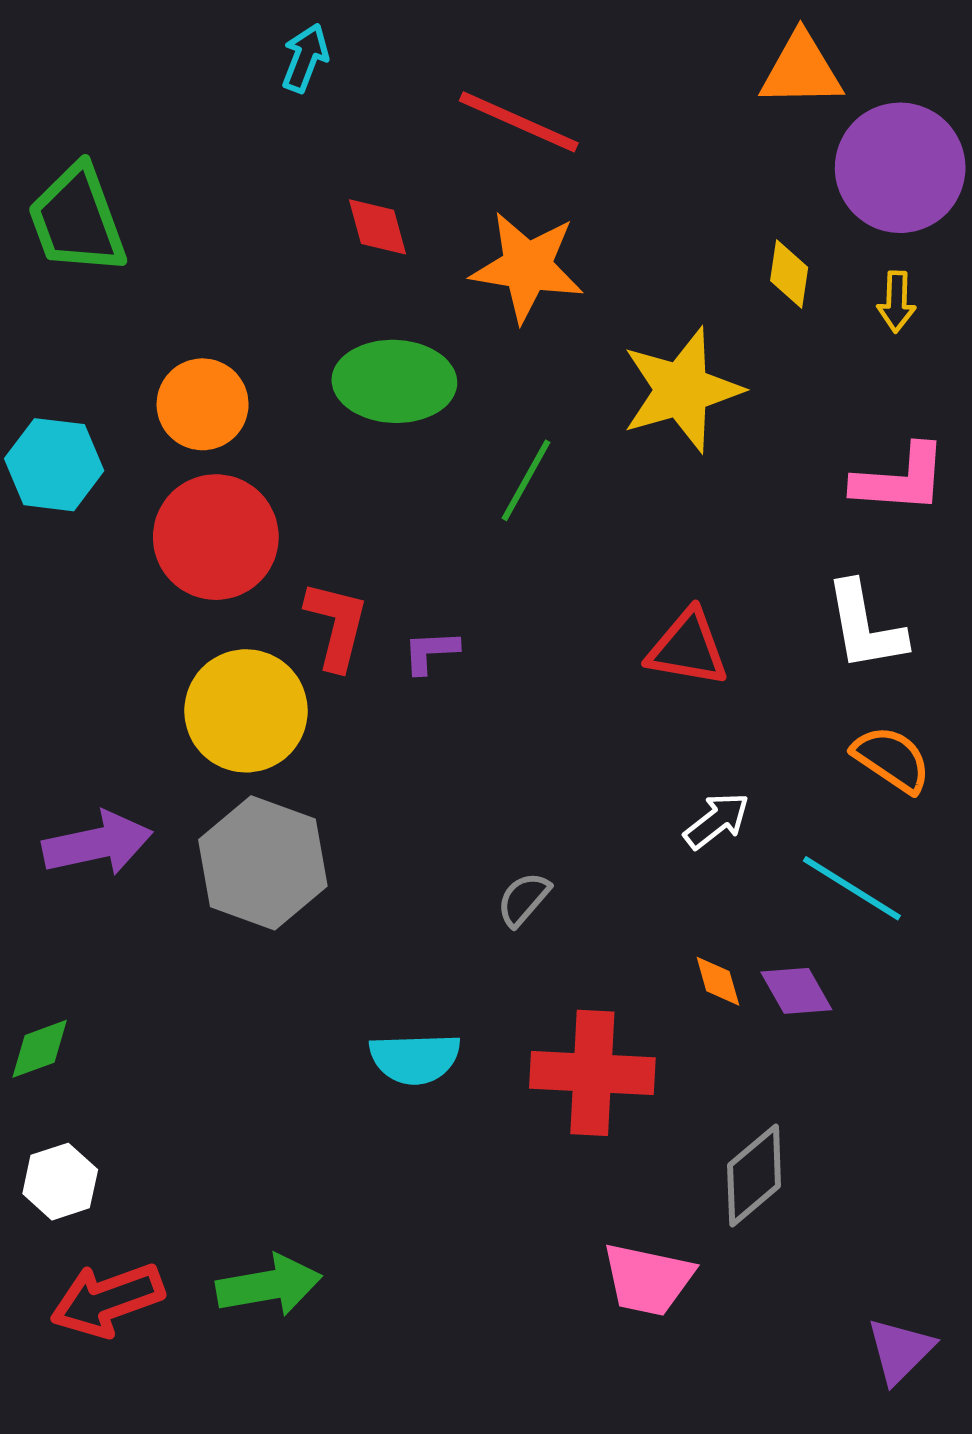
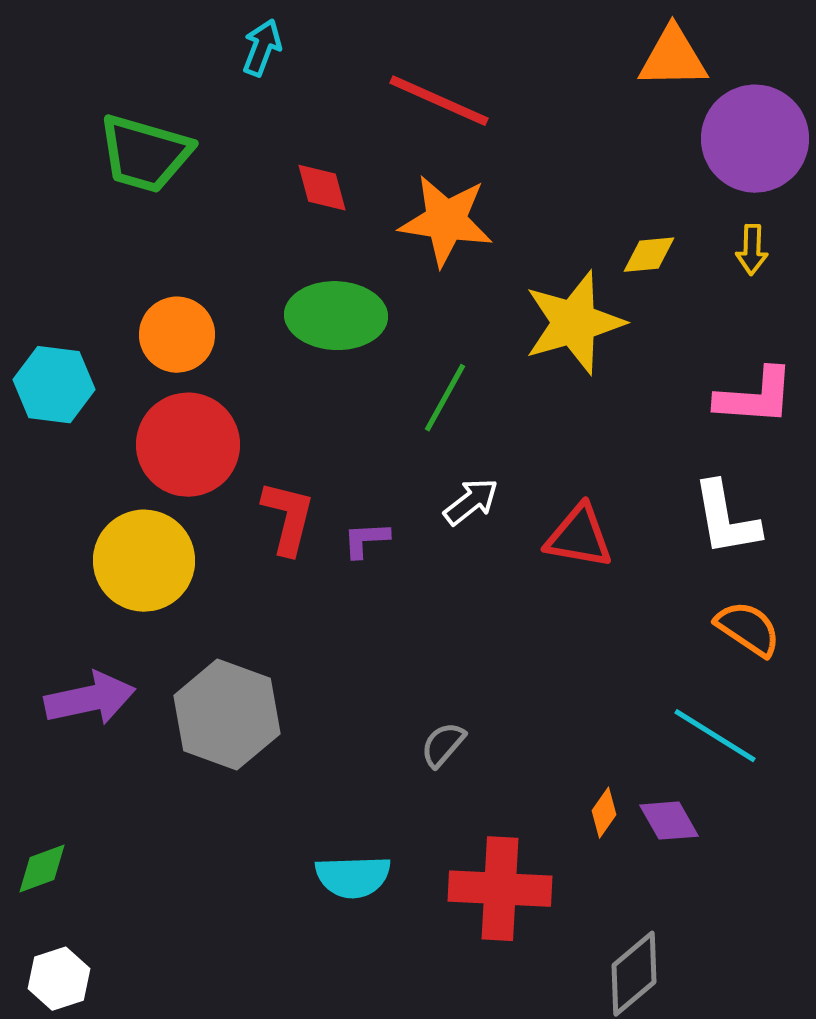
green trapezoid: (77, 220) -> (145, 154), moved, turned -54
yellow diamond: (789, 274) -> (649, 255), moved, turned 76
yellow circle: (246, 711) -> (144, 561), moved
white arrow: (717, 821) -> (471, 502), moved
orange diamond: (718, 981) -> (604, 813), turned 51

